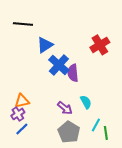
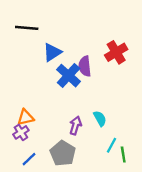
purple semicircle: (73, 73) -> (85, 66), moved
purple arrow: (65, 108) -> (76, 125), turned -112
blue line: (22, 129) -> (29, 159), moved
gray pentagon: (69, 132) -> (63, 153), moved

